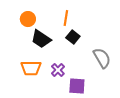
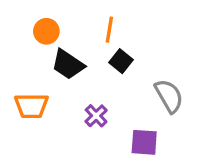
orange trapezoid: (31, 68) -> (31, 106), moved
purple square: (77, 86) -> (144, 142), moved

